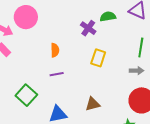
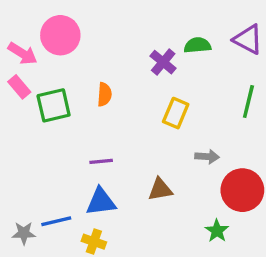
gray arrow: (137, 71) -> (207, 157), moved
purple line: (57, 74) -> (101, 161), moved
green square: (26, 95) -> (54, 105), moved, turned 30

